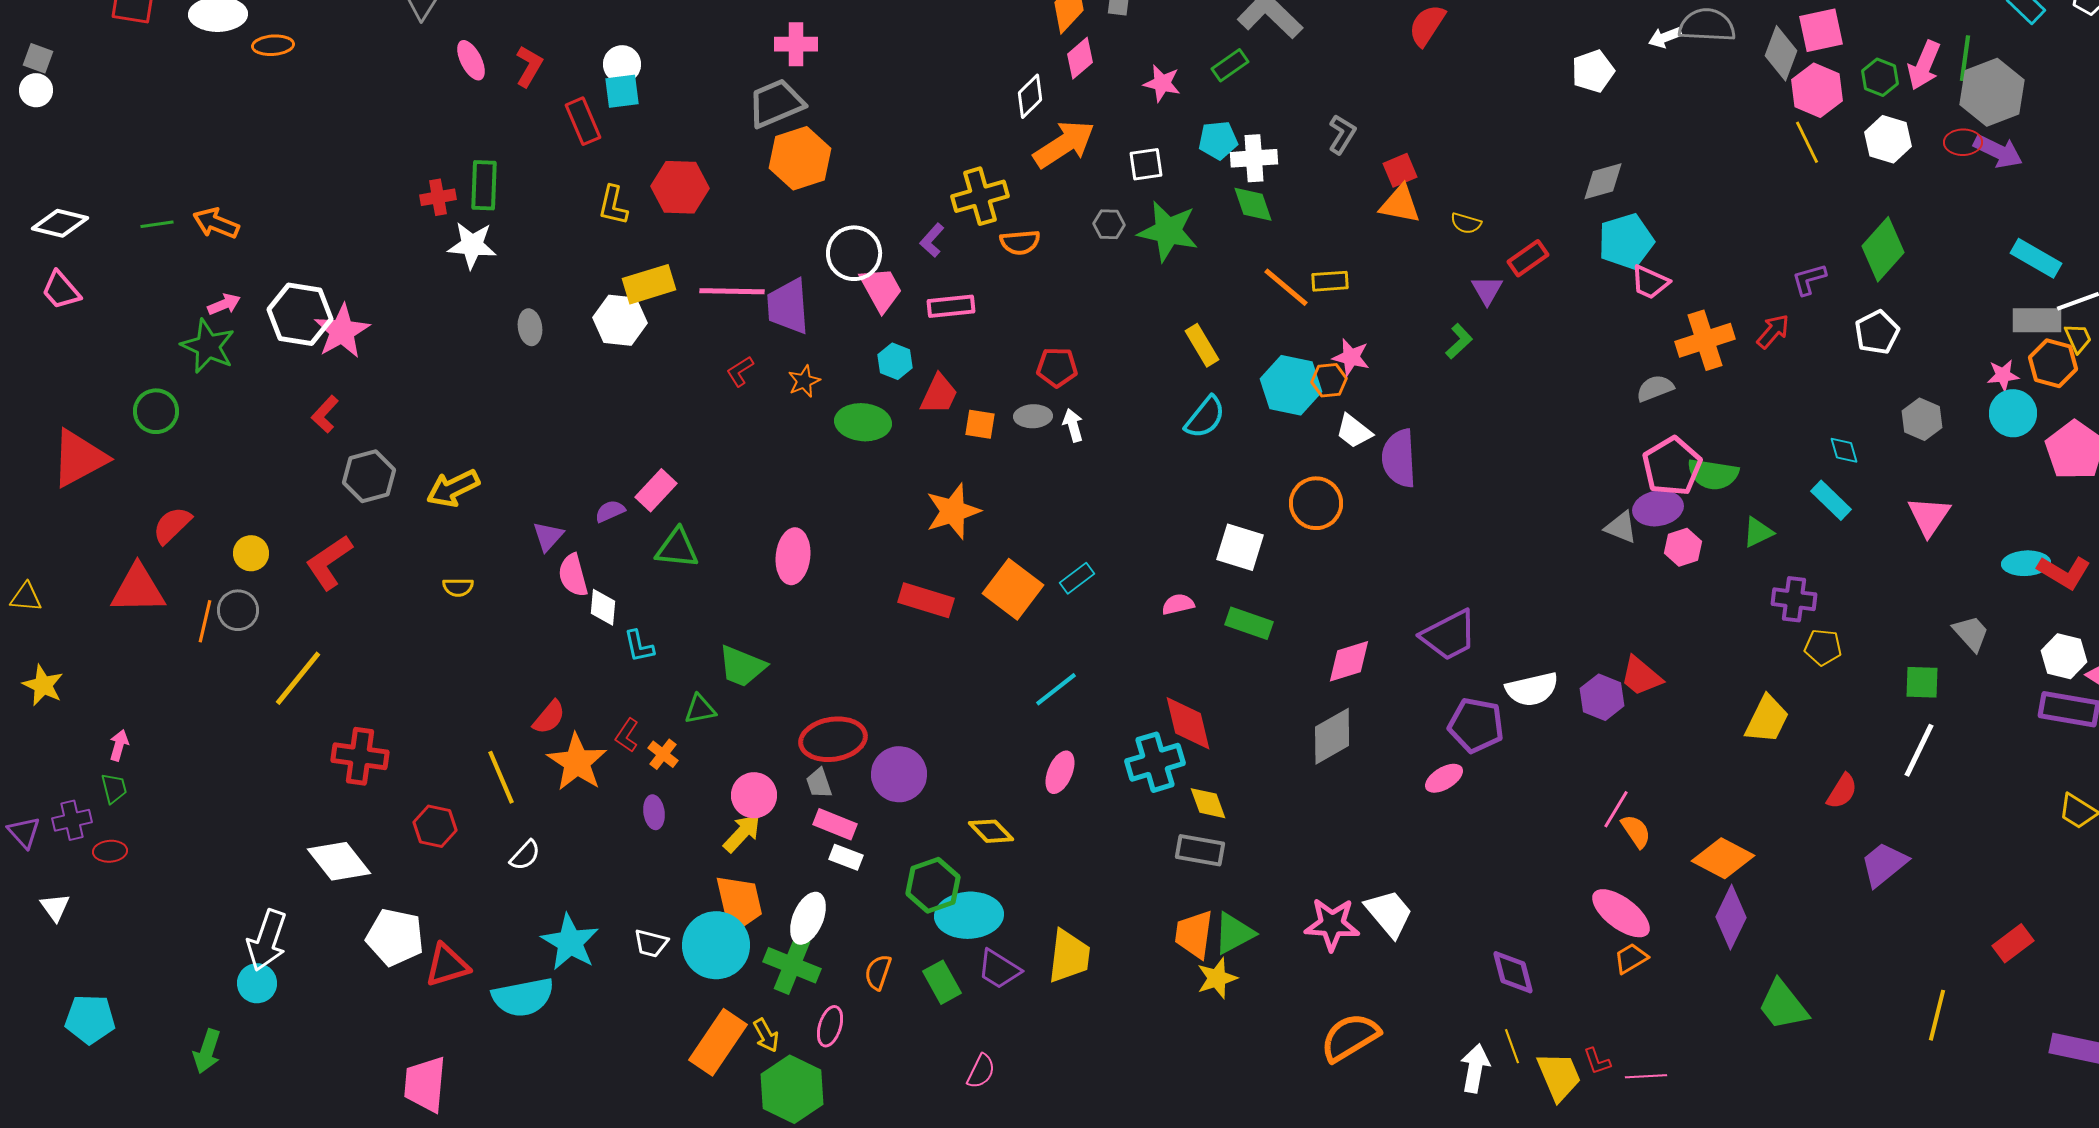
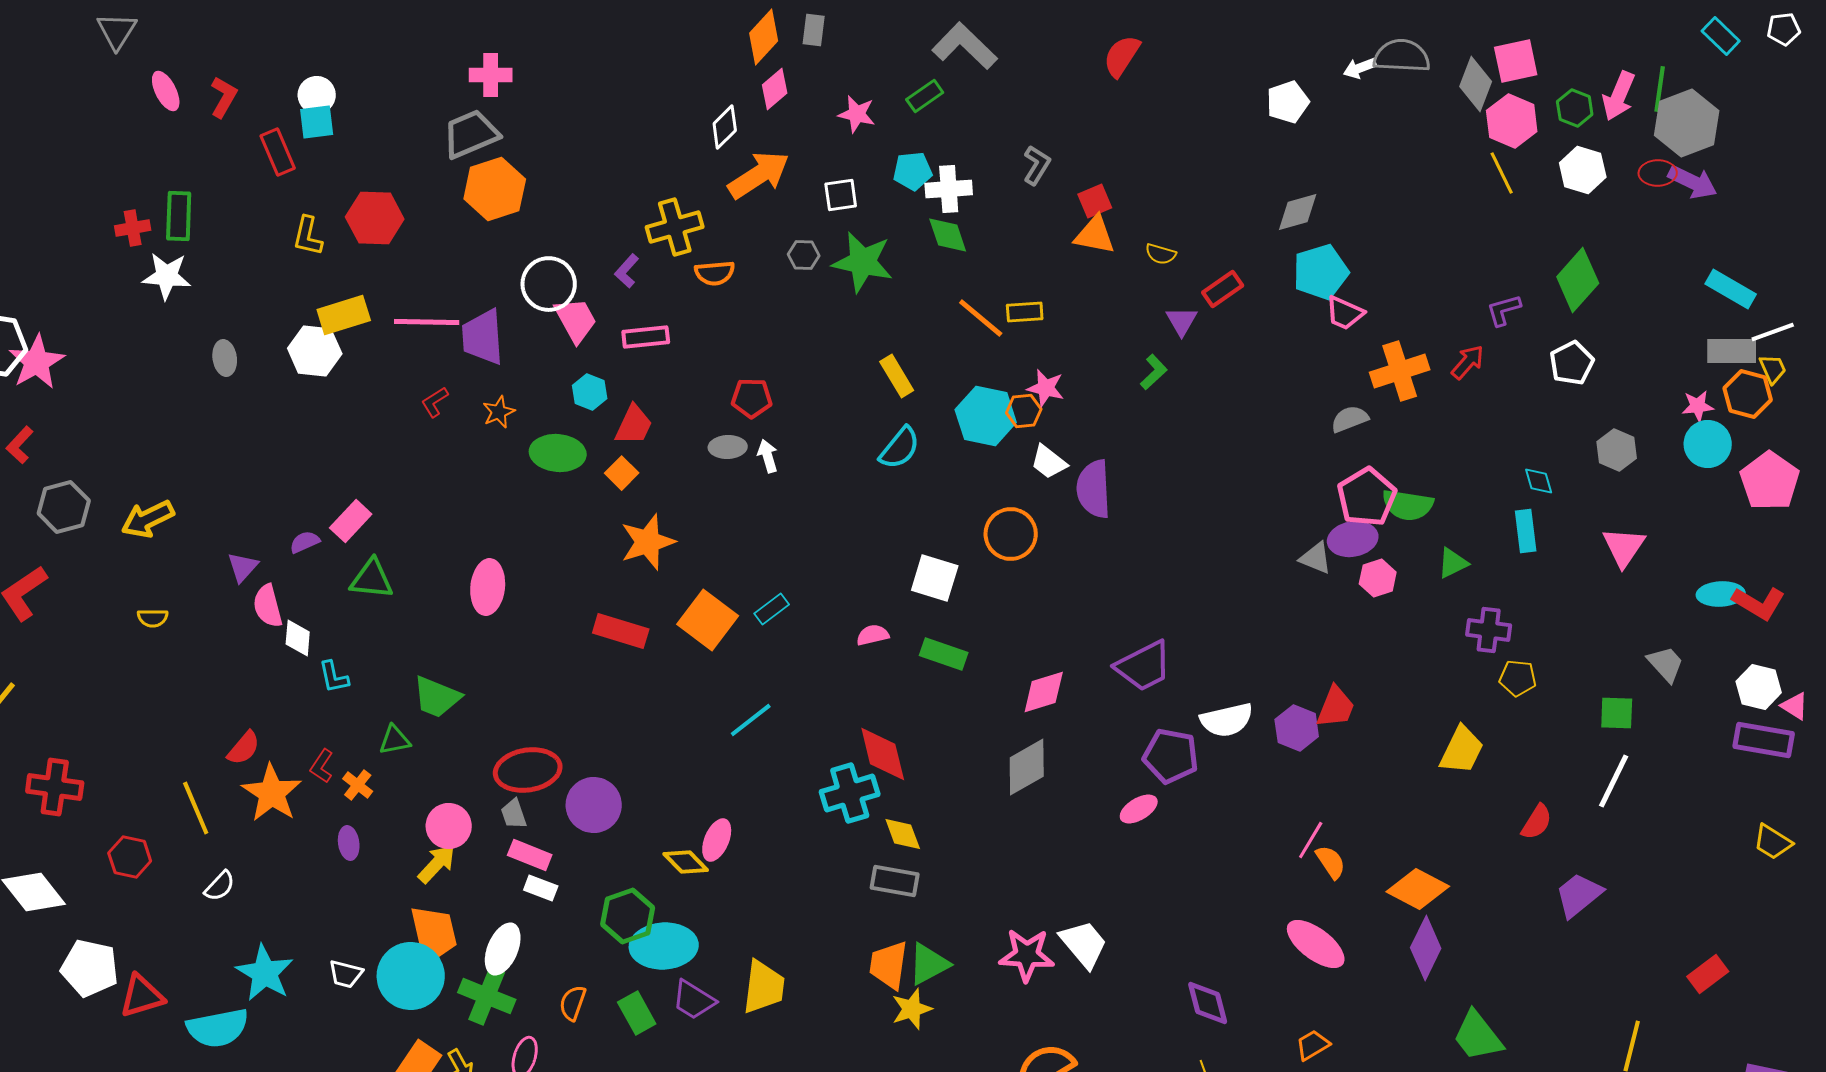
orange square: (980, 424) -> (622, 473), moved, turned 36
cyan rectangle: (1831, 500) -> (1526, 531), turned 39
red trapezoid: (1641, 676) -> (1336, 707), turned -108
pink ellipse: (1060, 772) -> (717, 840), moved
orange trapezoid: (1631, 958) -> (1313, 1045), moved

